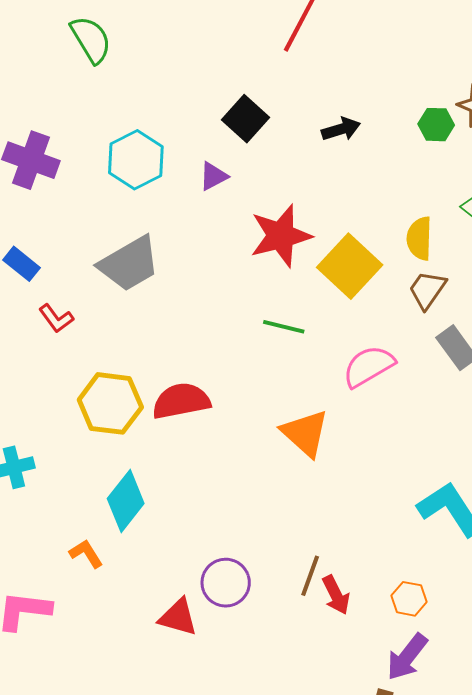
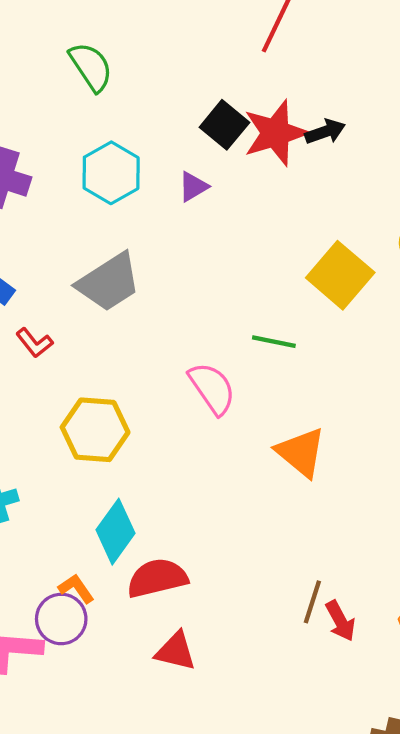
green semicircle: (91, 39) -> (91, 67), moved
red star: (281, 236) -> (275, 133), moved
pink semicircle: (369, 366) -> (212, 388), moved, turned 88
red semicircle: (181, 401) -> (157, 578), moved
purple circle: (226, 583) -> (61, 619), moved

